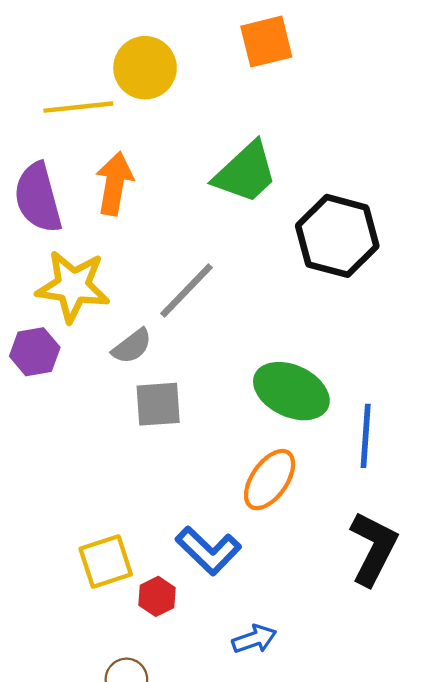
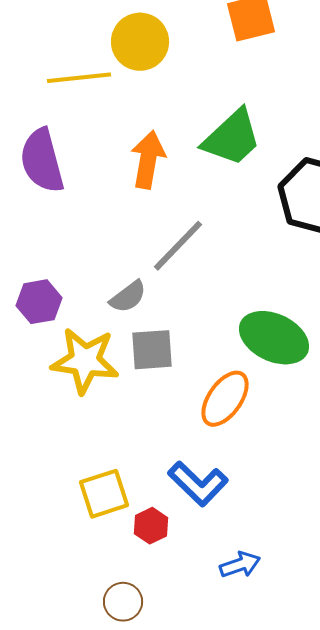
orange arrow: (114, 184) -> (148, 160), moved
yellow star: (73, 286) -> (85, 361), moved
orange ellipse: (270, 480) -> (225, 399), moved

